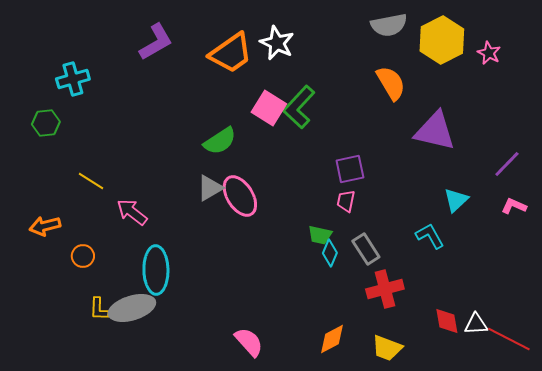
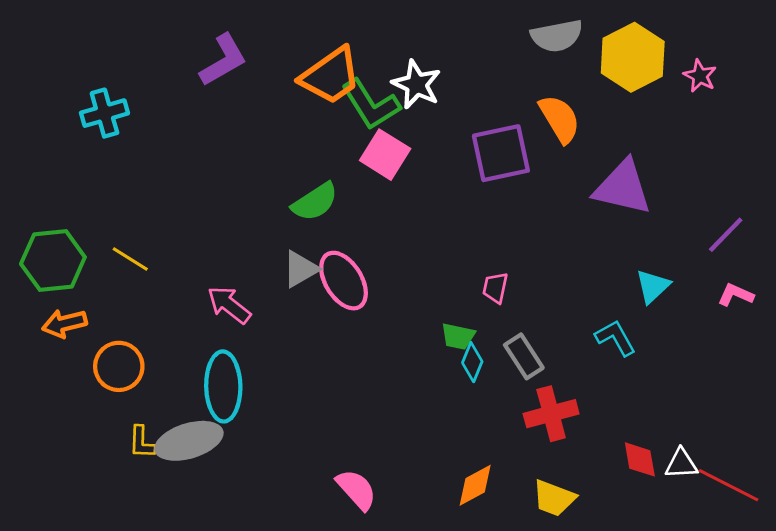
white star: (277, 43) -> (417, 84), moved
green L-shape: (299, 107) -> (371, 104), moved, turned -75
green hexagon: (46, 123) -> (53, 260), moved, size x1.6
purple square: (350, 169) -> (501, 153), moved, size x1.4
pink arrow: (132, 212) -> (229, 305), moved
orange circle: (83, 256) -> (119, 366), size x1.5

